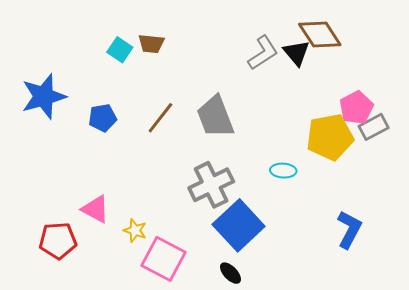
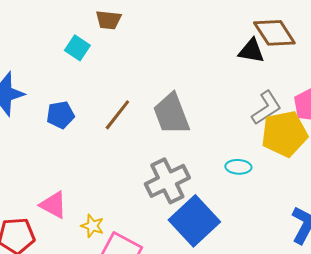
brown trapezoid: (151, 44) -> (108, 20), moved
gray L-shape: (263, 53) -> (266, 108), moved
black triangle: (296, 53) -> (251, 51), turned -40

